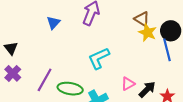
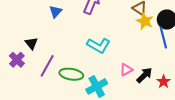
black triangle: (11, 48) -> (31, 43), moved
cyan L-shape: (99, 58) -> (99, 45), turned -125

